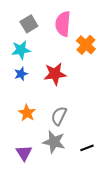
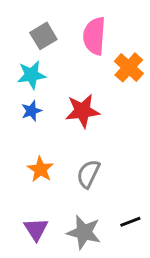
gray star: (54, 142) -> (84, 232), moved

